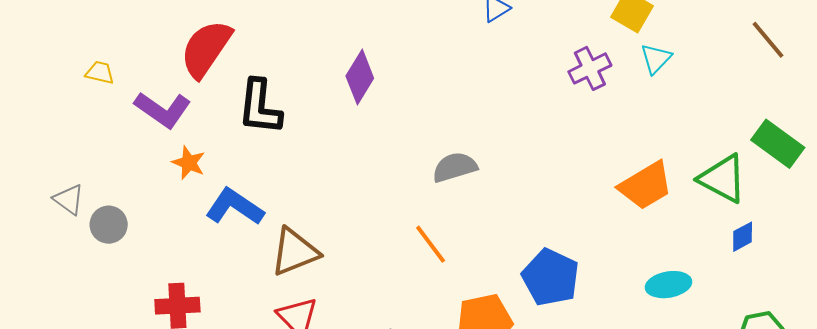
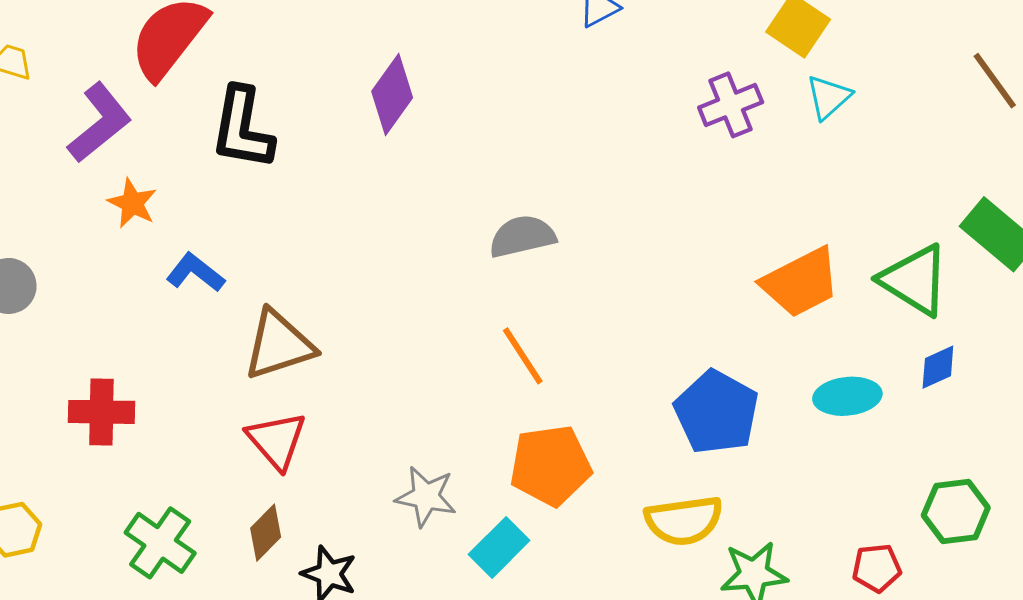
purple L-shape: (163, 110) -> (100, 123), turned -78
blue L-shape: (235, 207) -> (195, 272), size x0.7
orange line: (431, 244) -> (523, 356), moved
blue pentagon: (551, 277) -> (716, 412), moved
cyan ellipse: (669, 285) -> (847, 396), moved

